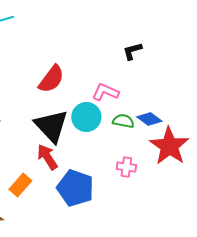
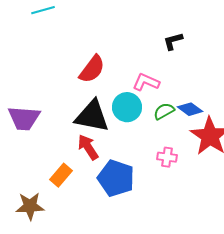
green semicircle: (123, 121) -> (164, 111), turned -40
black triangle: (51, 126) -> (92, 116), turned -36

